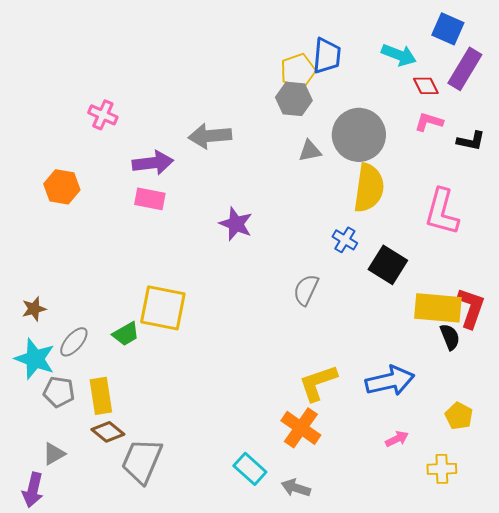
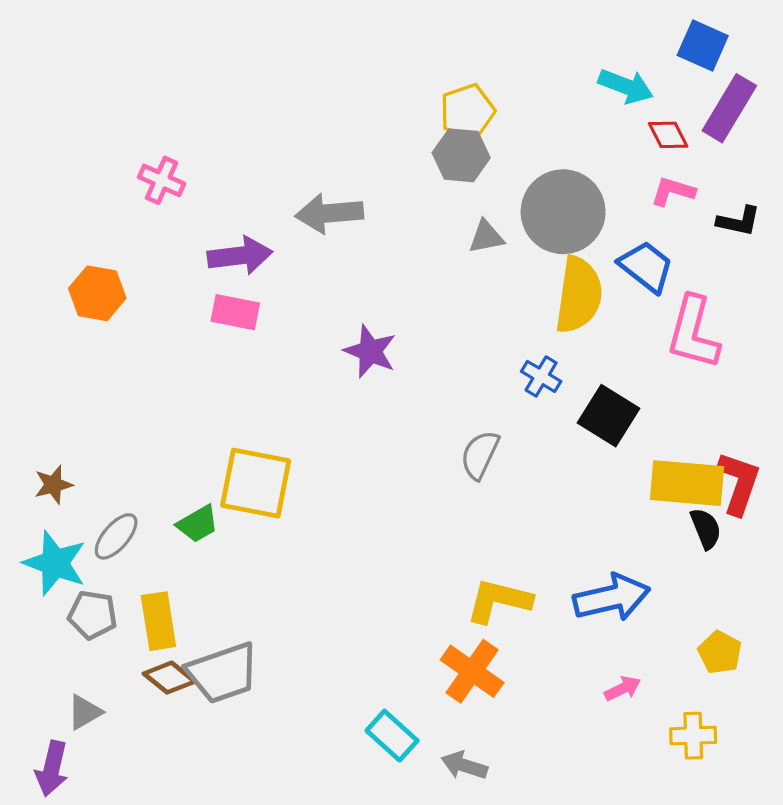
blue trapezoid: (327, 56) -> (646, 267), moved, turned -57
yellow L-shape: (318, 383) -> (499, 601), turned 33
gray trapezoid: (142, 461) -> (223, 673), moved, turned -132

